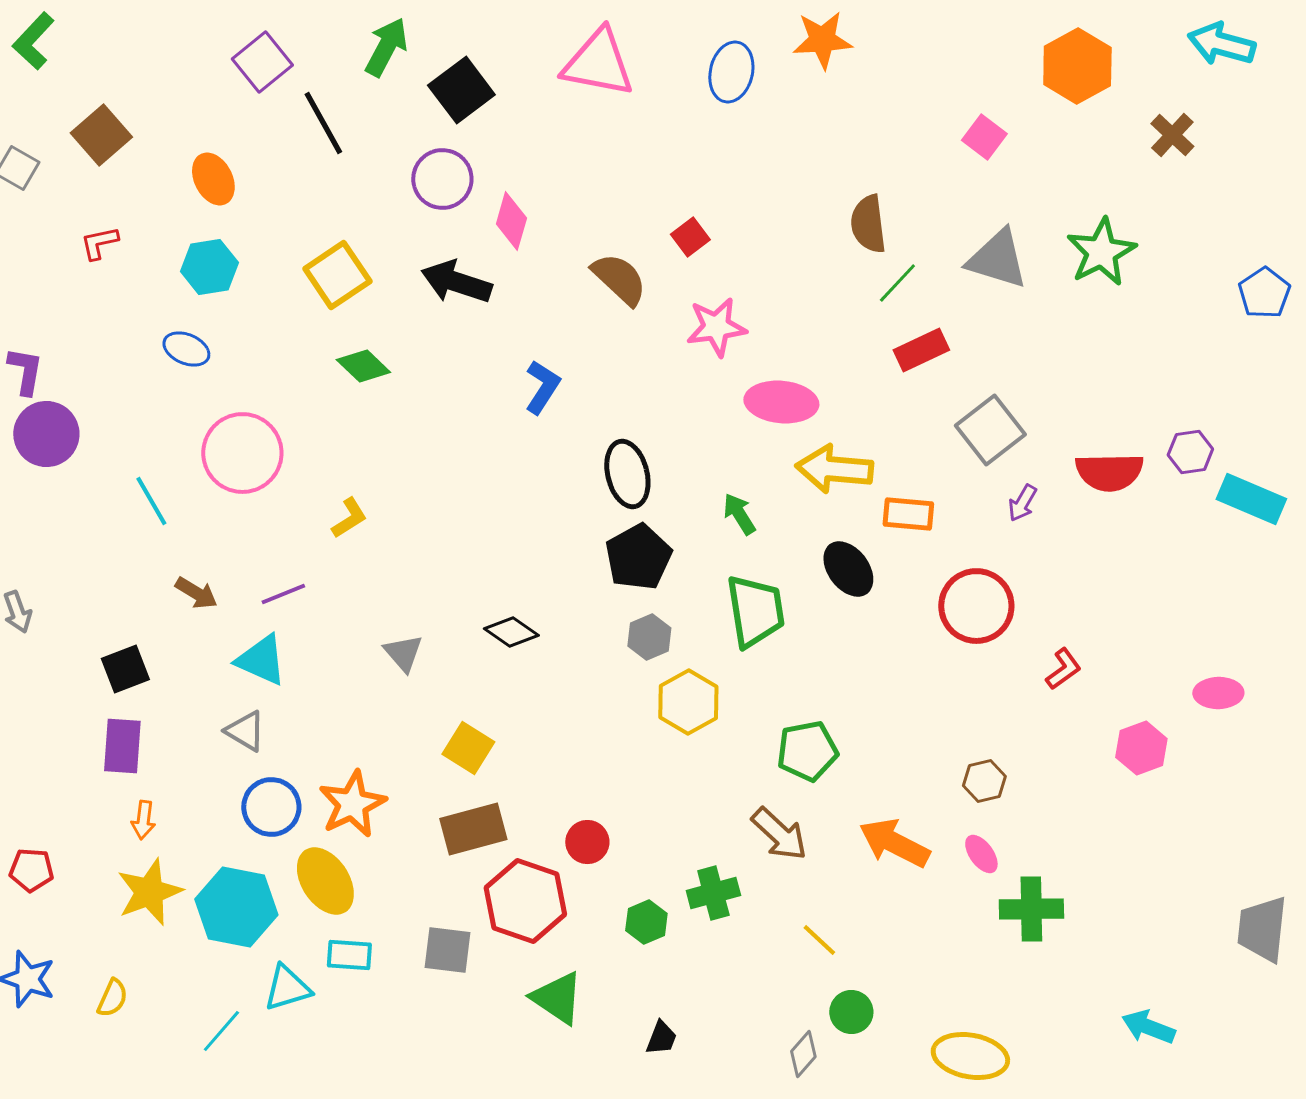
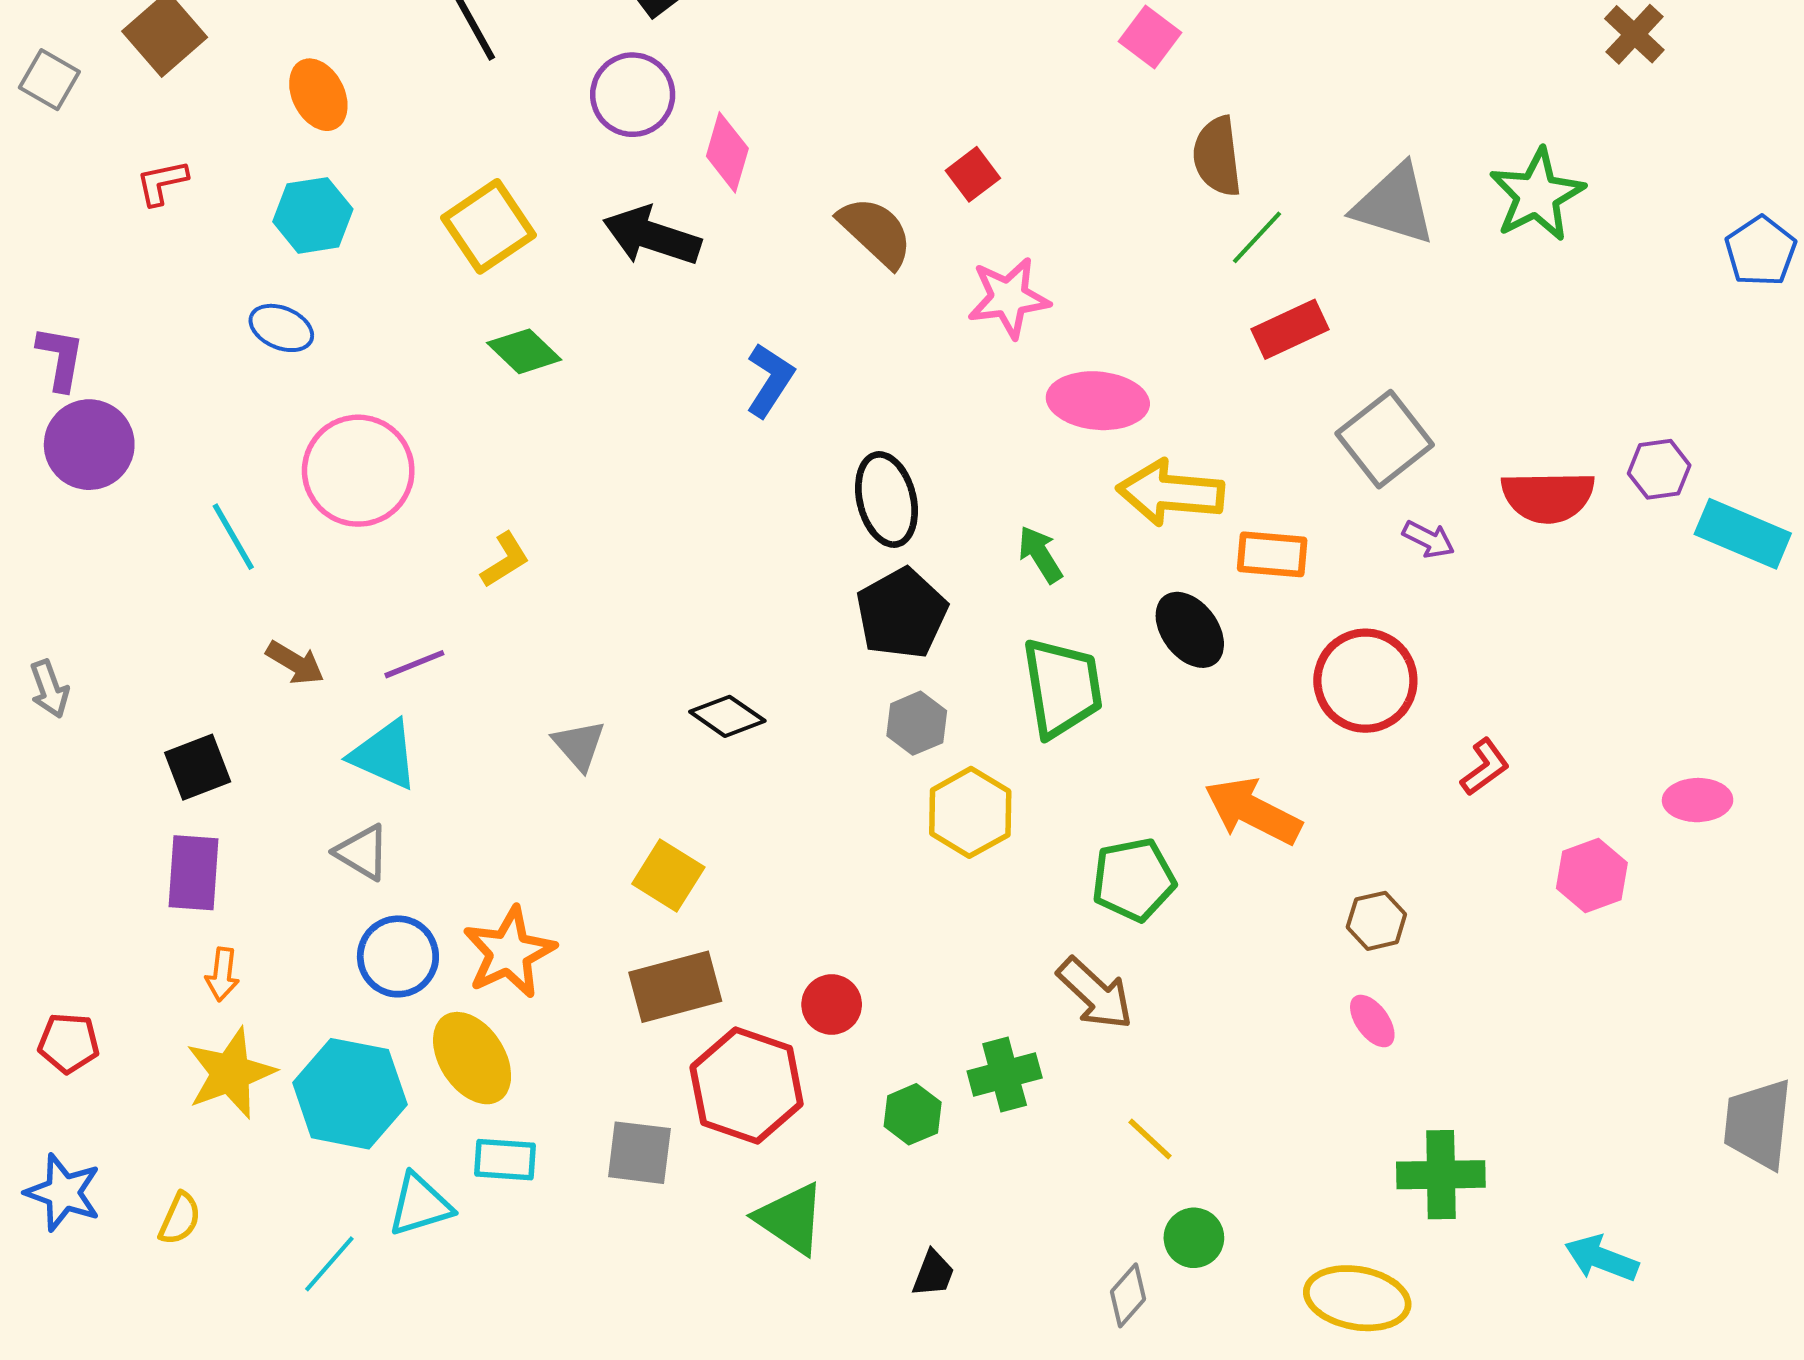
pink square: (984, 137) -> (1150, 37), moved
purple arrow: (1022, 503) -> (1429, 539), turned -93
orange arrow: (894, 843) -> (1253, 811), moved
green cross: (1031, 909) -> (1441, 1175), moved

